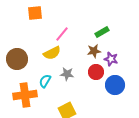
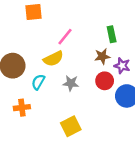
green rectangle: (102, 32) -> (112, 34), turned -72
cyan semicircle: (45, 81) -> (38, 82), moved
orange cross: (25, 95) -> (22, 108), size x0.6

